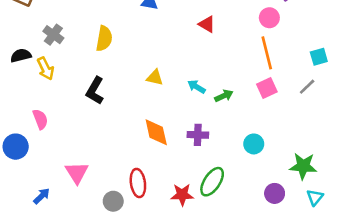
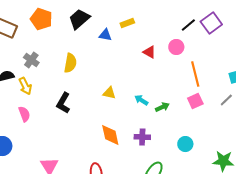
pink circle: (269, 18) -> (176, 47), moved
pink semicircle: (40, 119) -> (24, 114), moved

